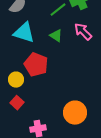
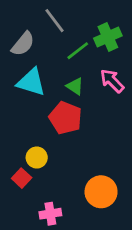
red pentagon: (36, 65) -> (65, 118), moved
yellow circle: (16, 80) -> (37, 158), moved

